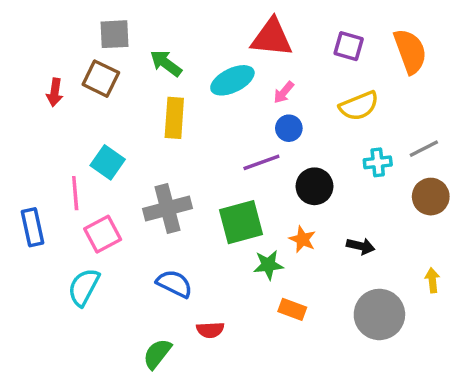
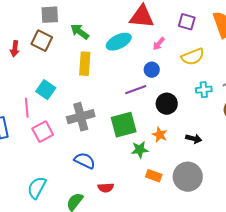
pink arrow: (284, 92) -> (159, 44), moved
cyan semicircle: (84, 287) -> (37, 188), moved
gray circle: (379, 314) -> (188, 177), moved

